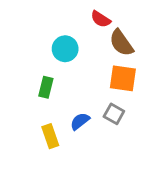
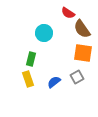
gray square: (114, 114) -> (77, 77), turned 32
yellow rectangle: (50, 136) -> (28, 79), moved

